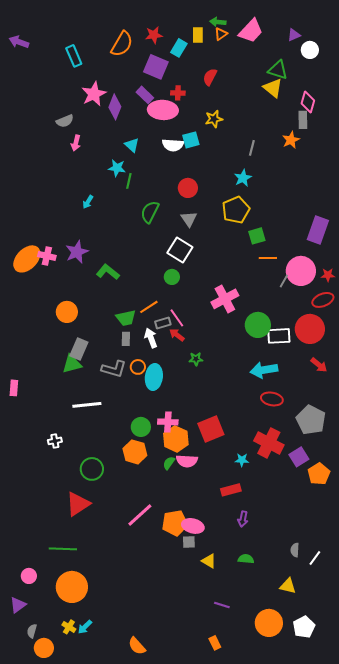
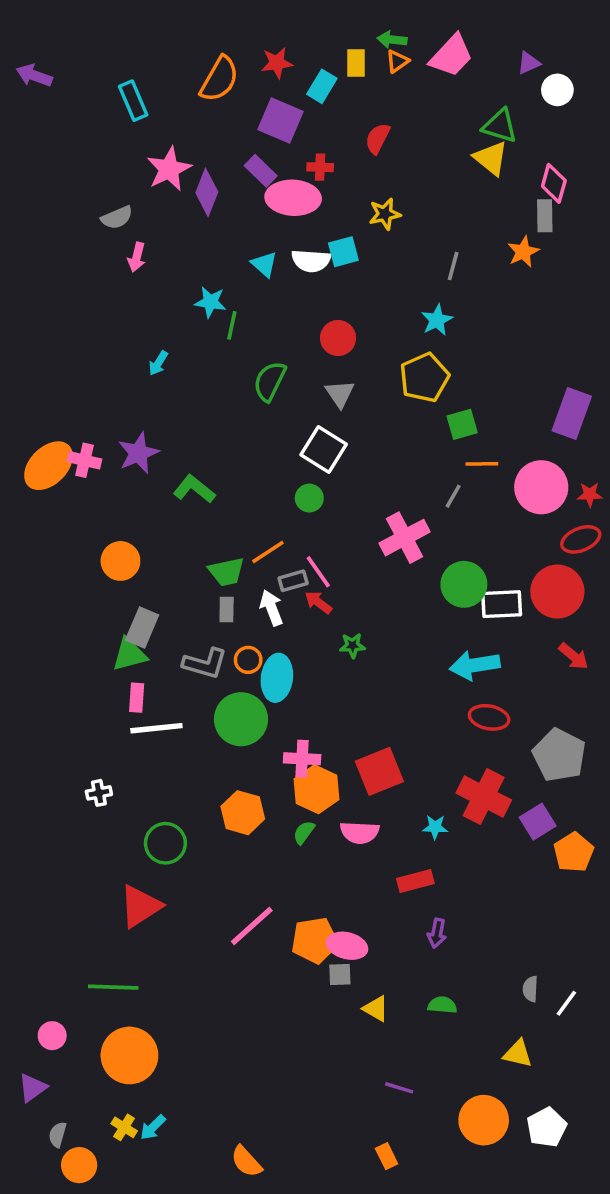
cyan triangle: (132, 145) -> (264, 264), moved
gray line: (284, 281) -> (453, 496), moved
pink rectangle: (14, 388) -> (137, 698), moved
green circle: (141, 427) -> (241, 719), moved, size x1.5
pink semicircle: (187, 461) -> (360, 832), moved

